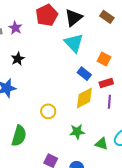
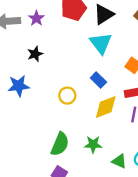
blue rectangle: (84, 74) -> (98, 80), moved
yellow circle: (48, 111) -> (67, 96), moved
green semicircle: (19, 136) -> (60, 144), moved

